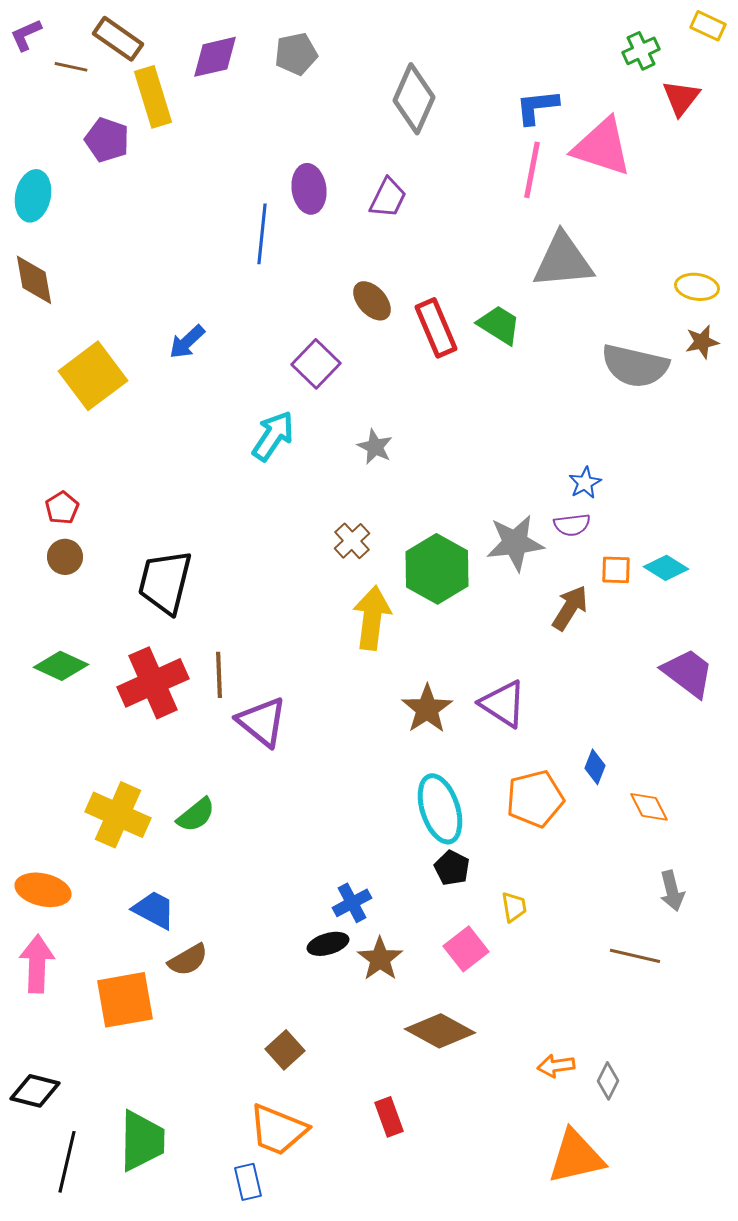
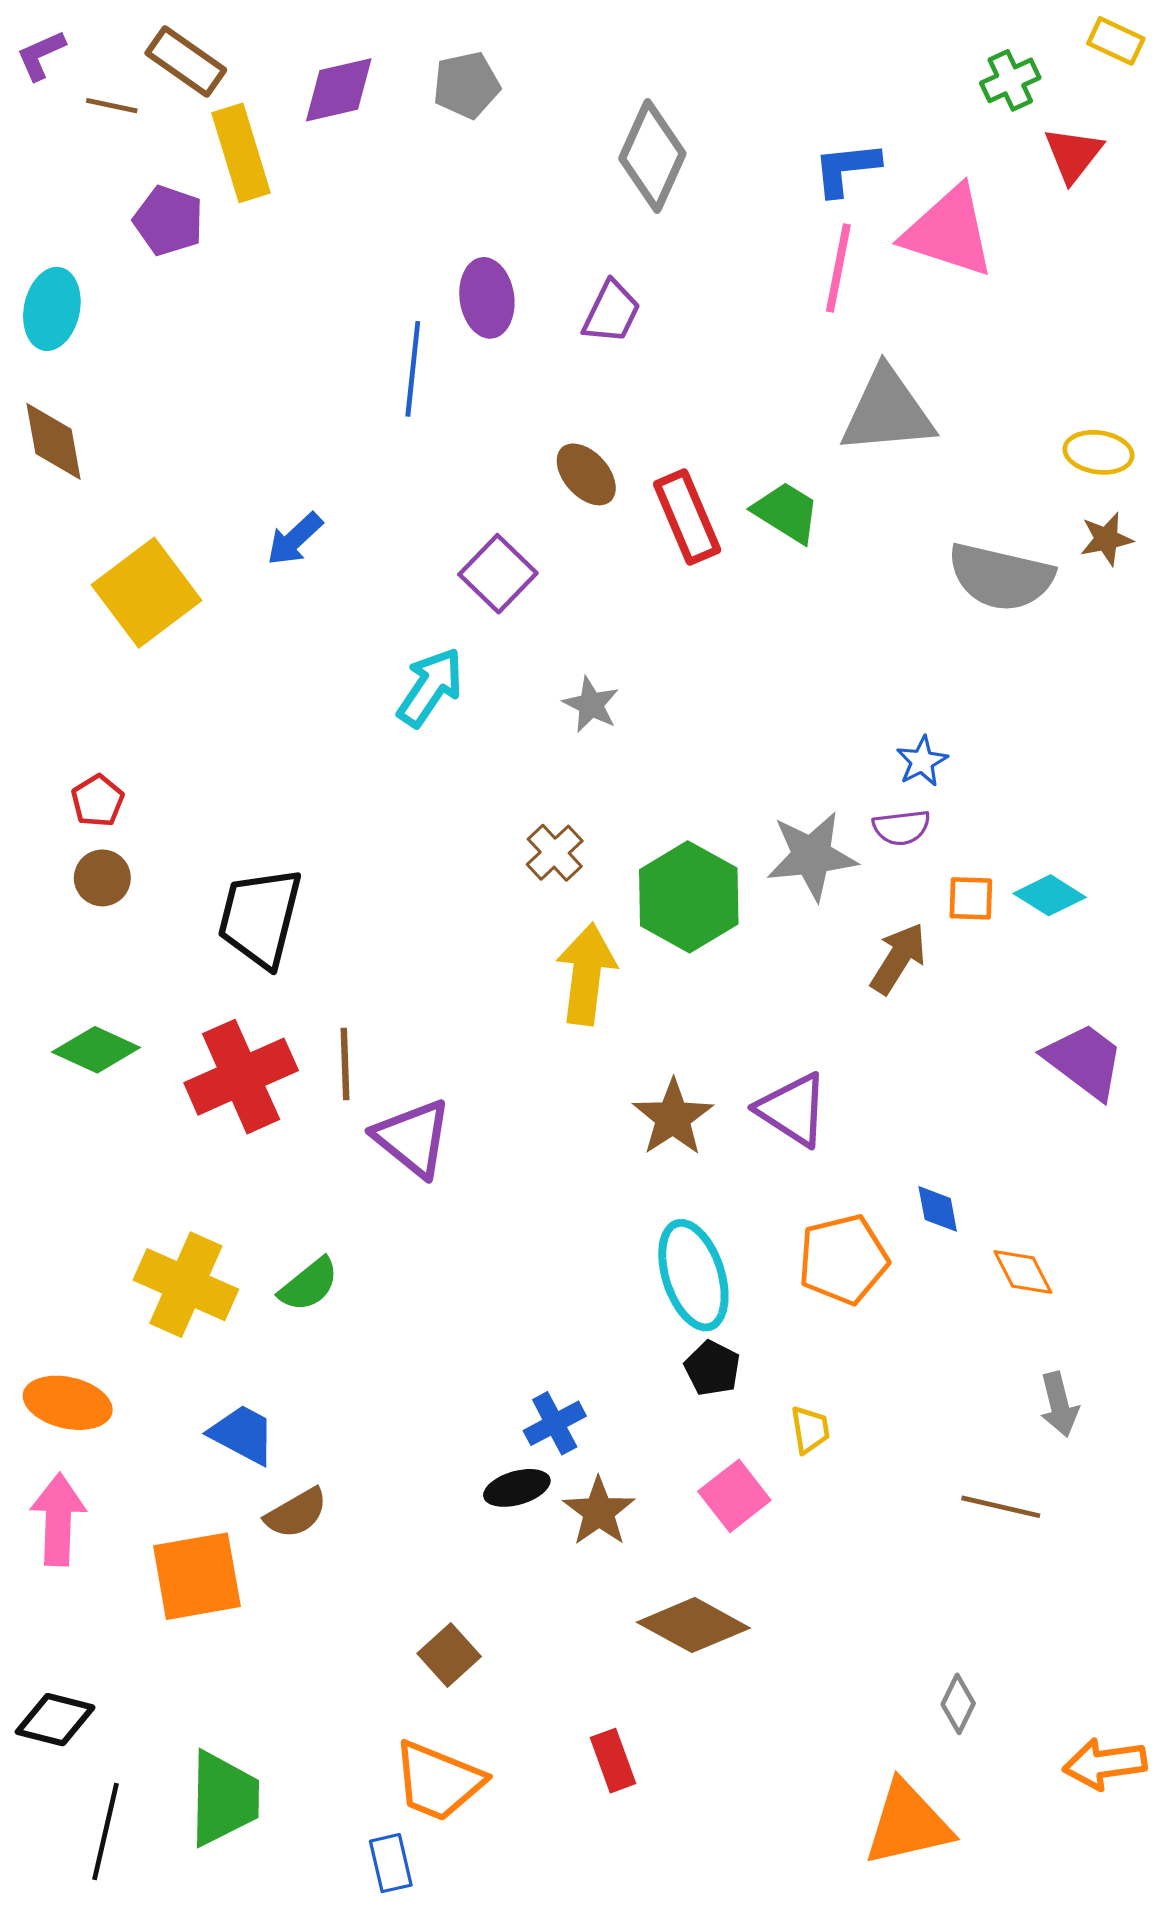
blue diamond: (595, 767) -> (938, 1209), turned -32
orange arrow: (556, 1066) -> (1105, 1764), moved, size x1.4

